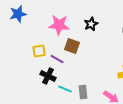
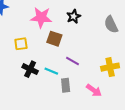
purple line: (57, 59) -> (73, 61), moved
cyan line: (65, 89) -> (51, 71), moved

